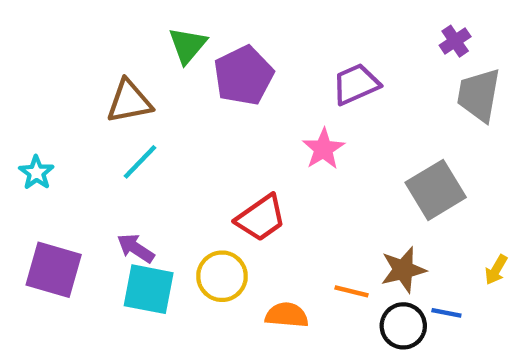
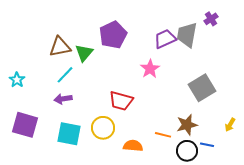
green triangle: (187, 45) -> (84, 53), moved
gray trapezoid: (479, 95) -> (187, 35), moved
red trapezoid: (261, 218) -> (121, 101), turned 50
purple arrow: (136, 248) -> (63, 99), moved, turned -42

